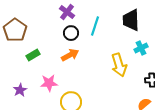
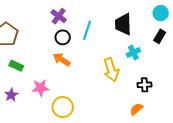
green rectangle: (33, 55) -> (16, 66), moved, turned 56
orange arrow: (70, 55) -> (62, 60), turned -120

